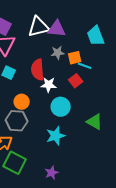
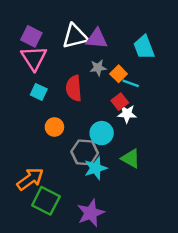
orange square: (75, 58) -> (119, 74), turned -32
white star: (49, 85) -> (127, 114), moved
gray hexagon: (17, 121) -> (85, 152), moved
green triangle: (95, 122) -> (131, 158), moved
purple star: (52, 173) -> (91, 213), size x1.6

